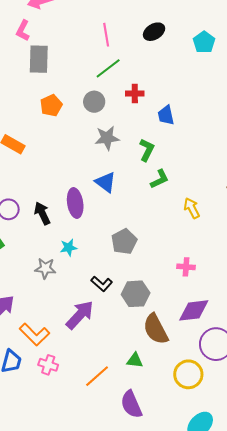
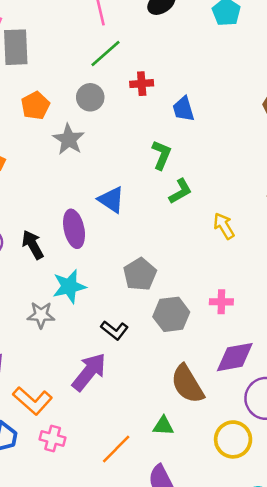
gray star: (107, 138) -> (69, 139), moved, turned -30
cyan star: (69, 248) -> (69, 286), size x1.5
gray hexagon: (136, 294) -> (171, 314), moved

